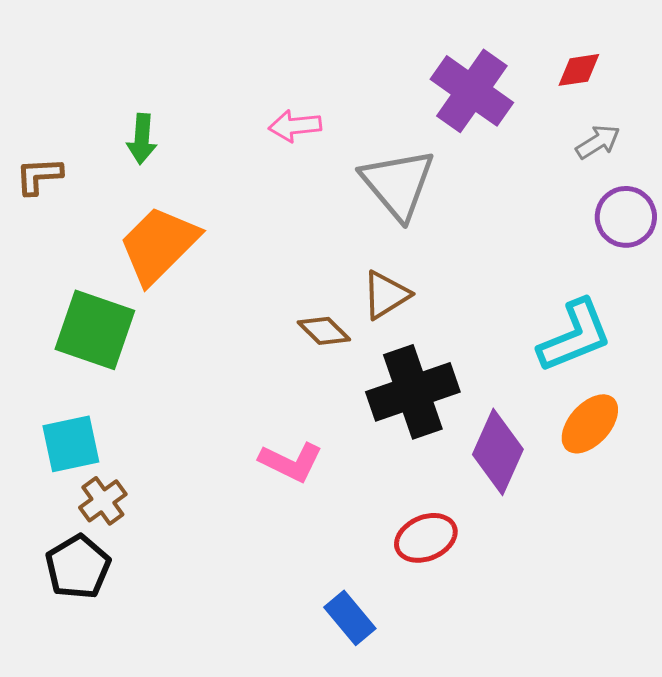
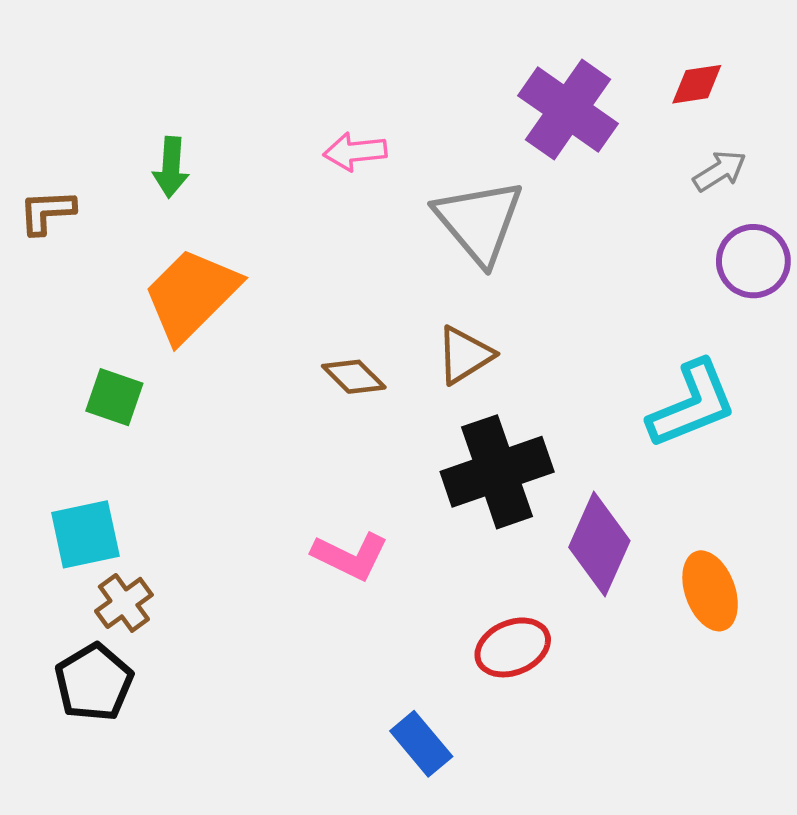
green square: (95, 330) -> (114, 397), size x0.6
brown diamond: (324, 331) -> (354, 377), moved
orange ellipse: (590, 424) -> (710, 591), moved, turned -62

